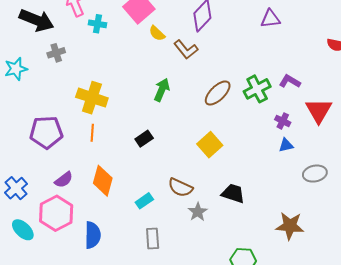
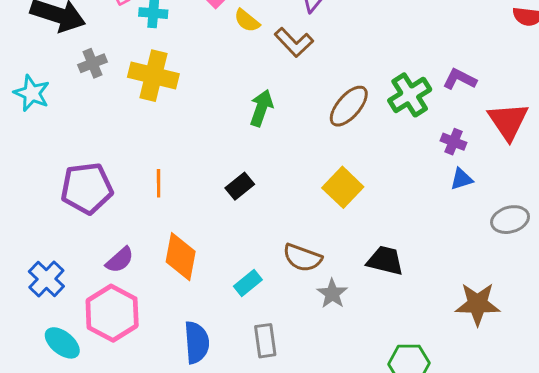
cyan star: (16, 69) -> (32, 93), turned -30
yellow cross: (92, 98) -> (153, 76), moved
blue semicircle: (93, 235) -> (197, 342), moved

